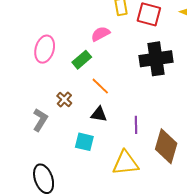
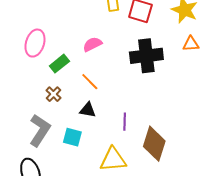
pink semicircle: (100, 34) -> (92, 44), moved
green rectangle: (82, 60) -> (59, 64), moved
gray L-shape: (40, 120) -> (40, 130), moved, size x1.4

